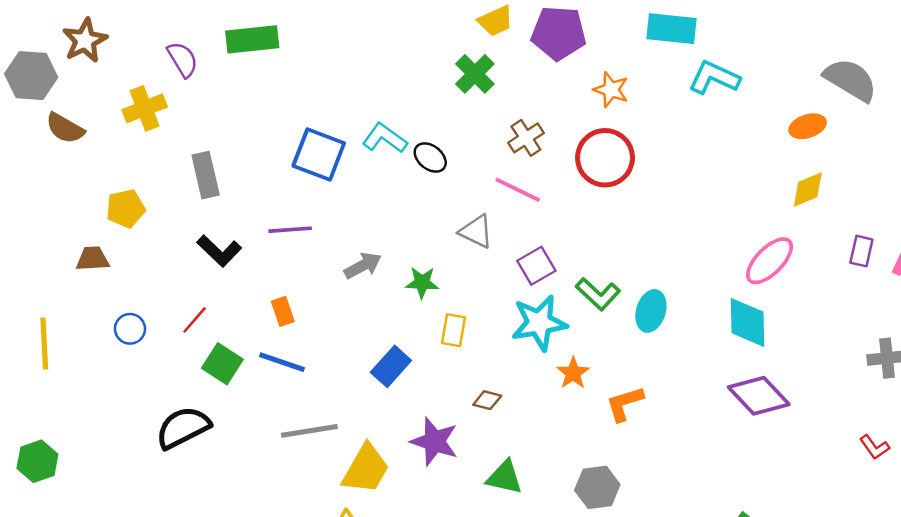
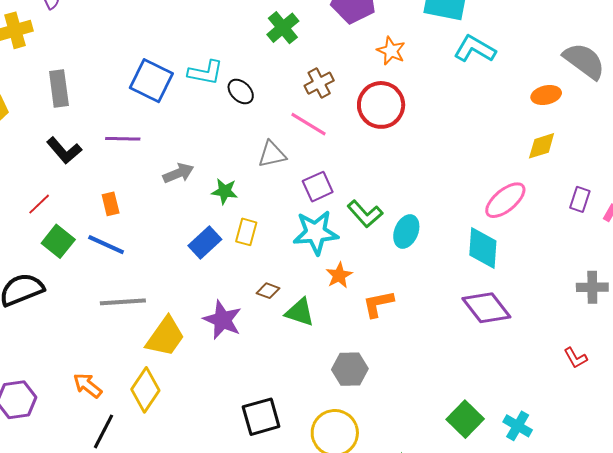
cyan L-shape: (385, 138) -> (206, 73), turned 150
gray triangle: (476, 231) -> (272, 154), turned -44
blue rectangle: (391, 366) -> (205, 242), moved
green triangle: (505, 477) -> (300, 312), moved

